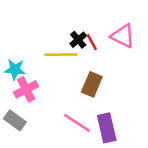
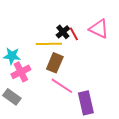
brown rectangle: (92, 84) -> (55, 63), moved
pink line: (77, 123) -> (62, 86), moved

